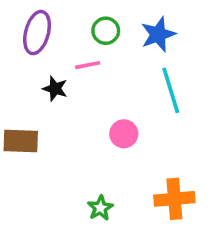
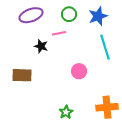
purple ellipse: (37, 33) -> (31, 15), turned 55

